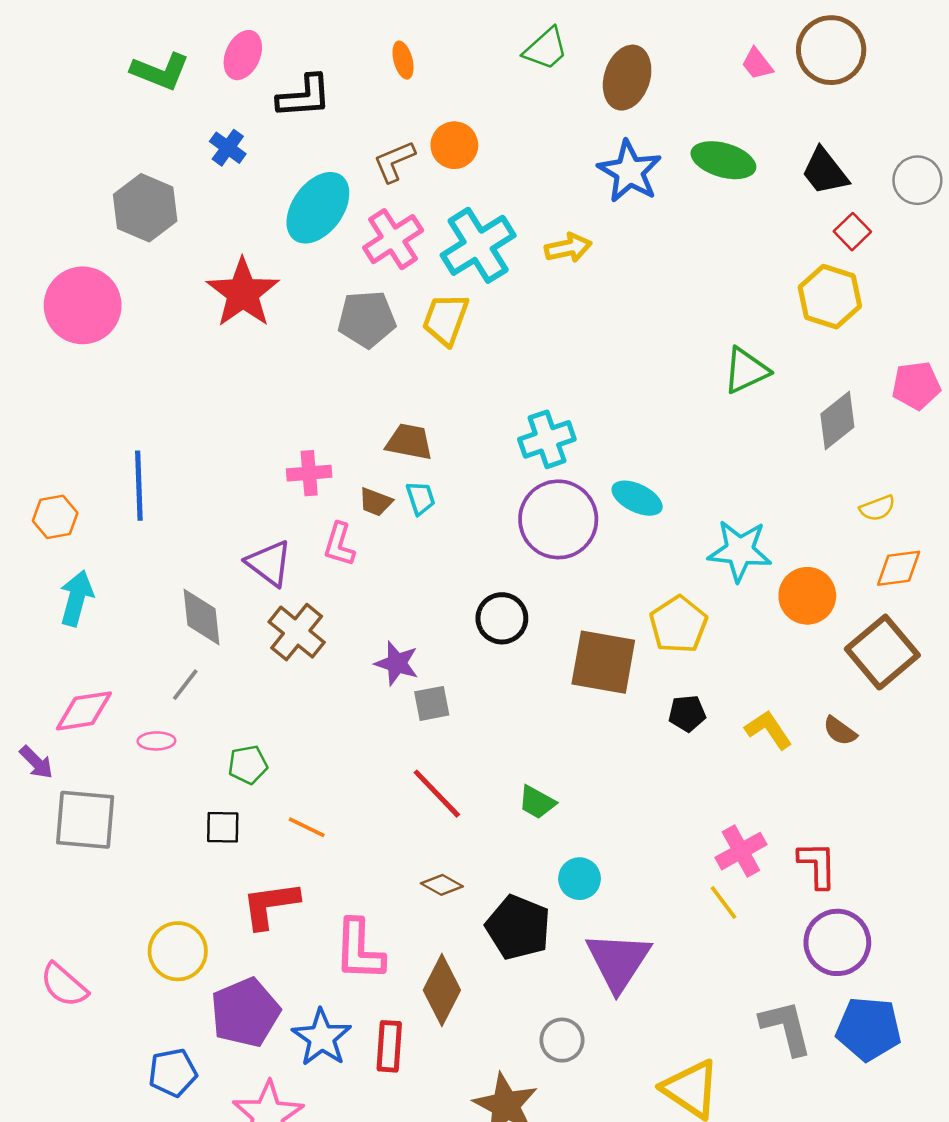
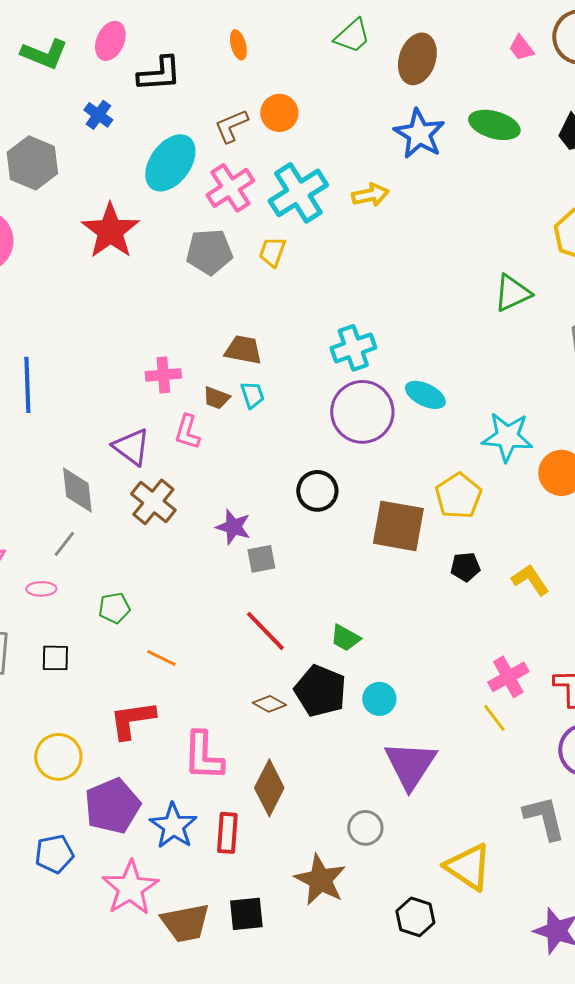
yellow trapezoid: (446, 319) -> (272, 252), size x0.7
black square: (223, 827) -> (55, 658), moved
black pentagon: (518, 927) -> (320, 691), moved

